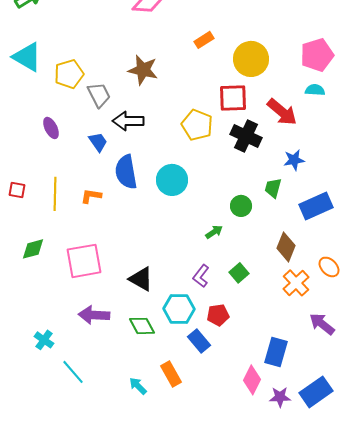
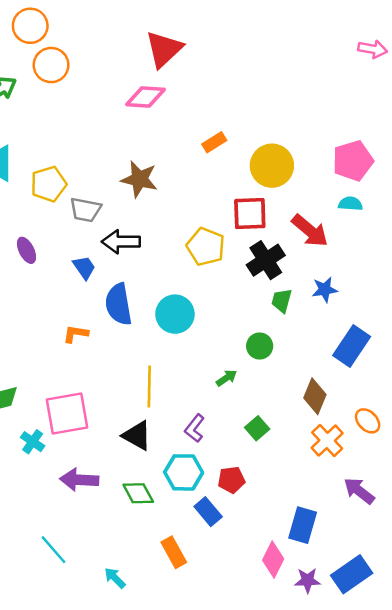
gray trapezoid: (99, 95) -> (85, 210), turned 128
black cross: (246, 136) -> (266, 260), turned 32
green trapezoid: (273, 188) -> (282, 301), moved
yellow line: (55, 194) -> (149, 387), moved
blue rectangle: (316, 206) -> (352, 346), turned -32
purple L-shape: (201, 276) -> (195, 428), moved
cyan cross: (44, 340) -> (33, 442), moved
cyan arrow: (138, 386) -> (115, 578), moved

